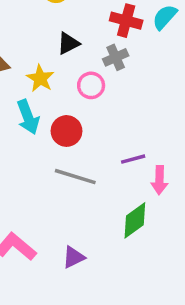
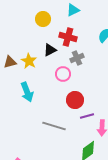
red cross: (126, 21) -> (68, 37), moved
yellow star: (40, 78) -> (29, 61), moved
red circle: (67, 131) -> (75, 100), moved

